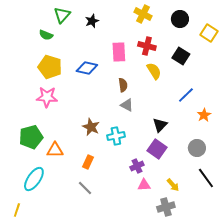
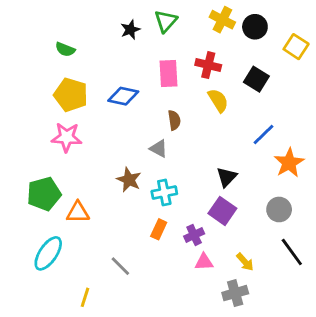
yellow cross: (143, 14) -> (222, 20), moved
green triangle: (62, 15) -> (166, 21), moved
gray triangle: (127, 105) -> (159, 149), moved
orange star: (204, 115) -> (289, 163), size x1.5
orange rectangle: (88, 162) -> (159, 229), moved
yellow line: (17, 210) -> (85, 297), moved

